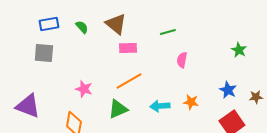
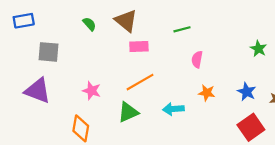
blue rectangle: (49, 24) -> (24, 21), moved
orange star: (191, 102) -> (207, 93), moved
purple triangle: (28, 106) -> (38, 91), moved

